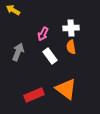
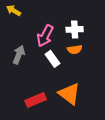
pink arrow: (43, 34) -> (45, 36), size x1.5
orange semicircle: (71, 47) -> (75, 49), turned -88

